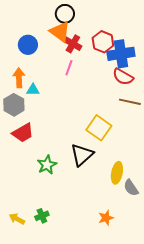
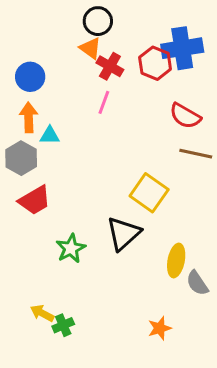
orange triangle: (60, 32) -> (90, 48), size x0.7
blue circle: (28, 45) -> (30, 77), moved
blue cross: (121, 54) -> (182, 48), moved
yellow arrow: (17, 219) -> (42, 313), moved

